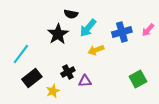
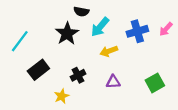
cyan line: (21, 54) -> (20, 41), moved
black rectangle: (32, 78) -> (38, 70), moved
purple triangle: (85, 81) -> (113, 82), moved

